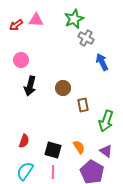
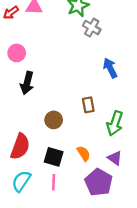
blue arrow: (102, 62) -> (110, 68), moved
brown circle: (63, 88) -> (54, 120), moved
red semicircle: (24, 141) -> (20, 146), size x1.6

